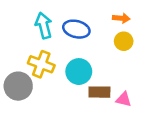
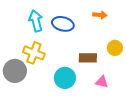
yellow circle: (124, 41) -> (115, 48), moved
cyan circle: (79, 72) -> (65, 78), moved
brown rectangle: (99, 92) -> (88, 58), moved

